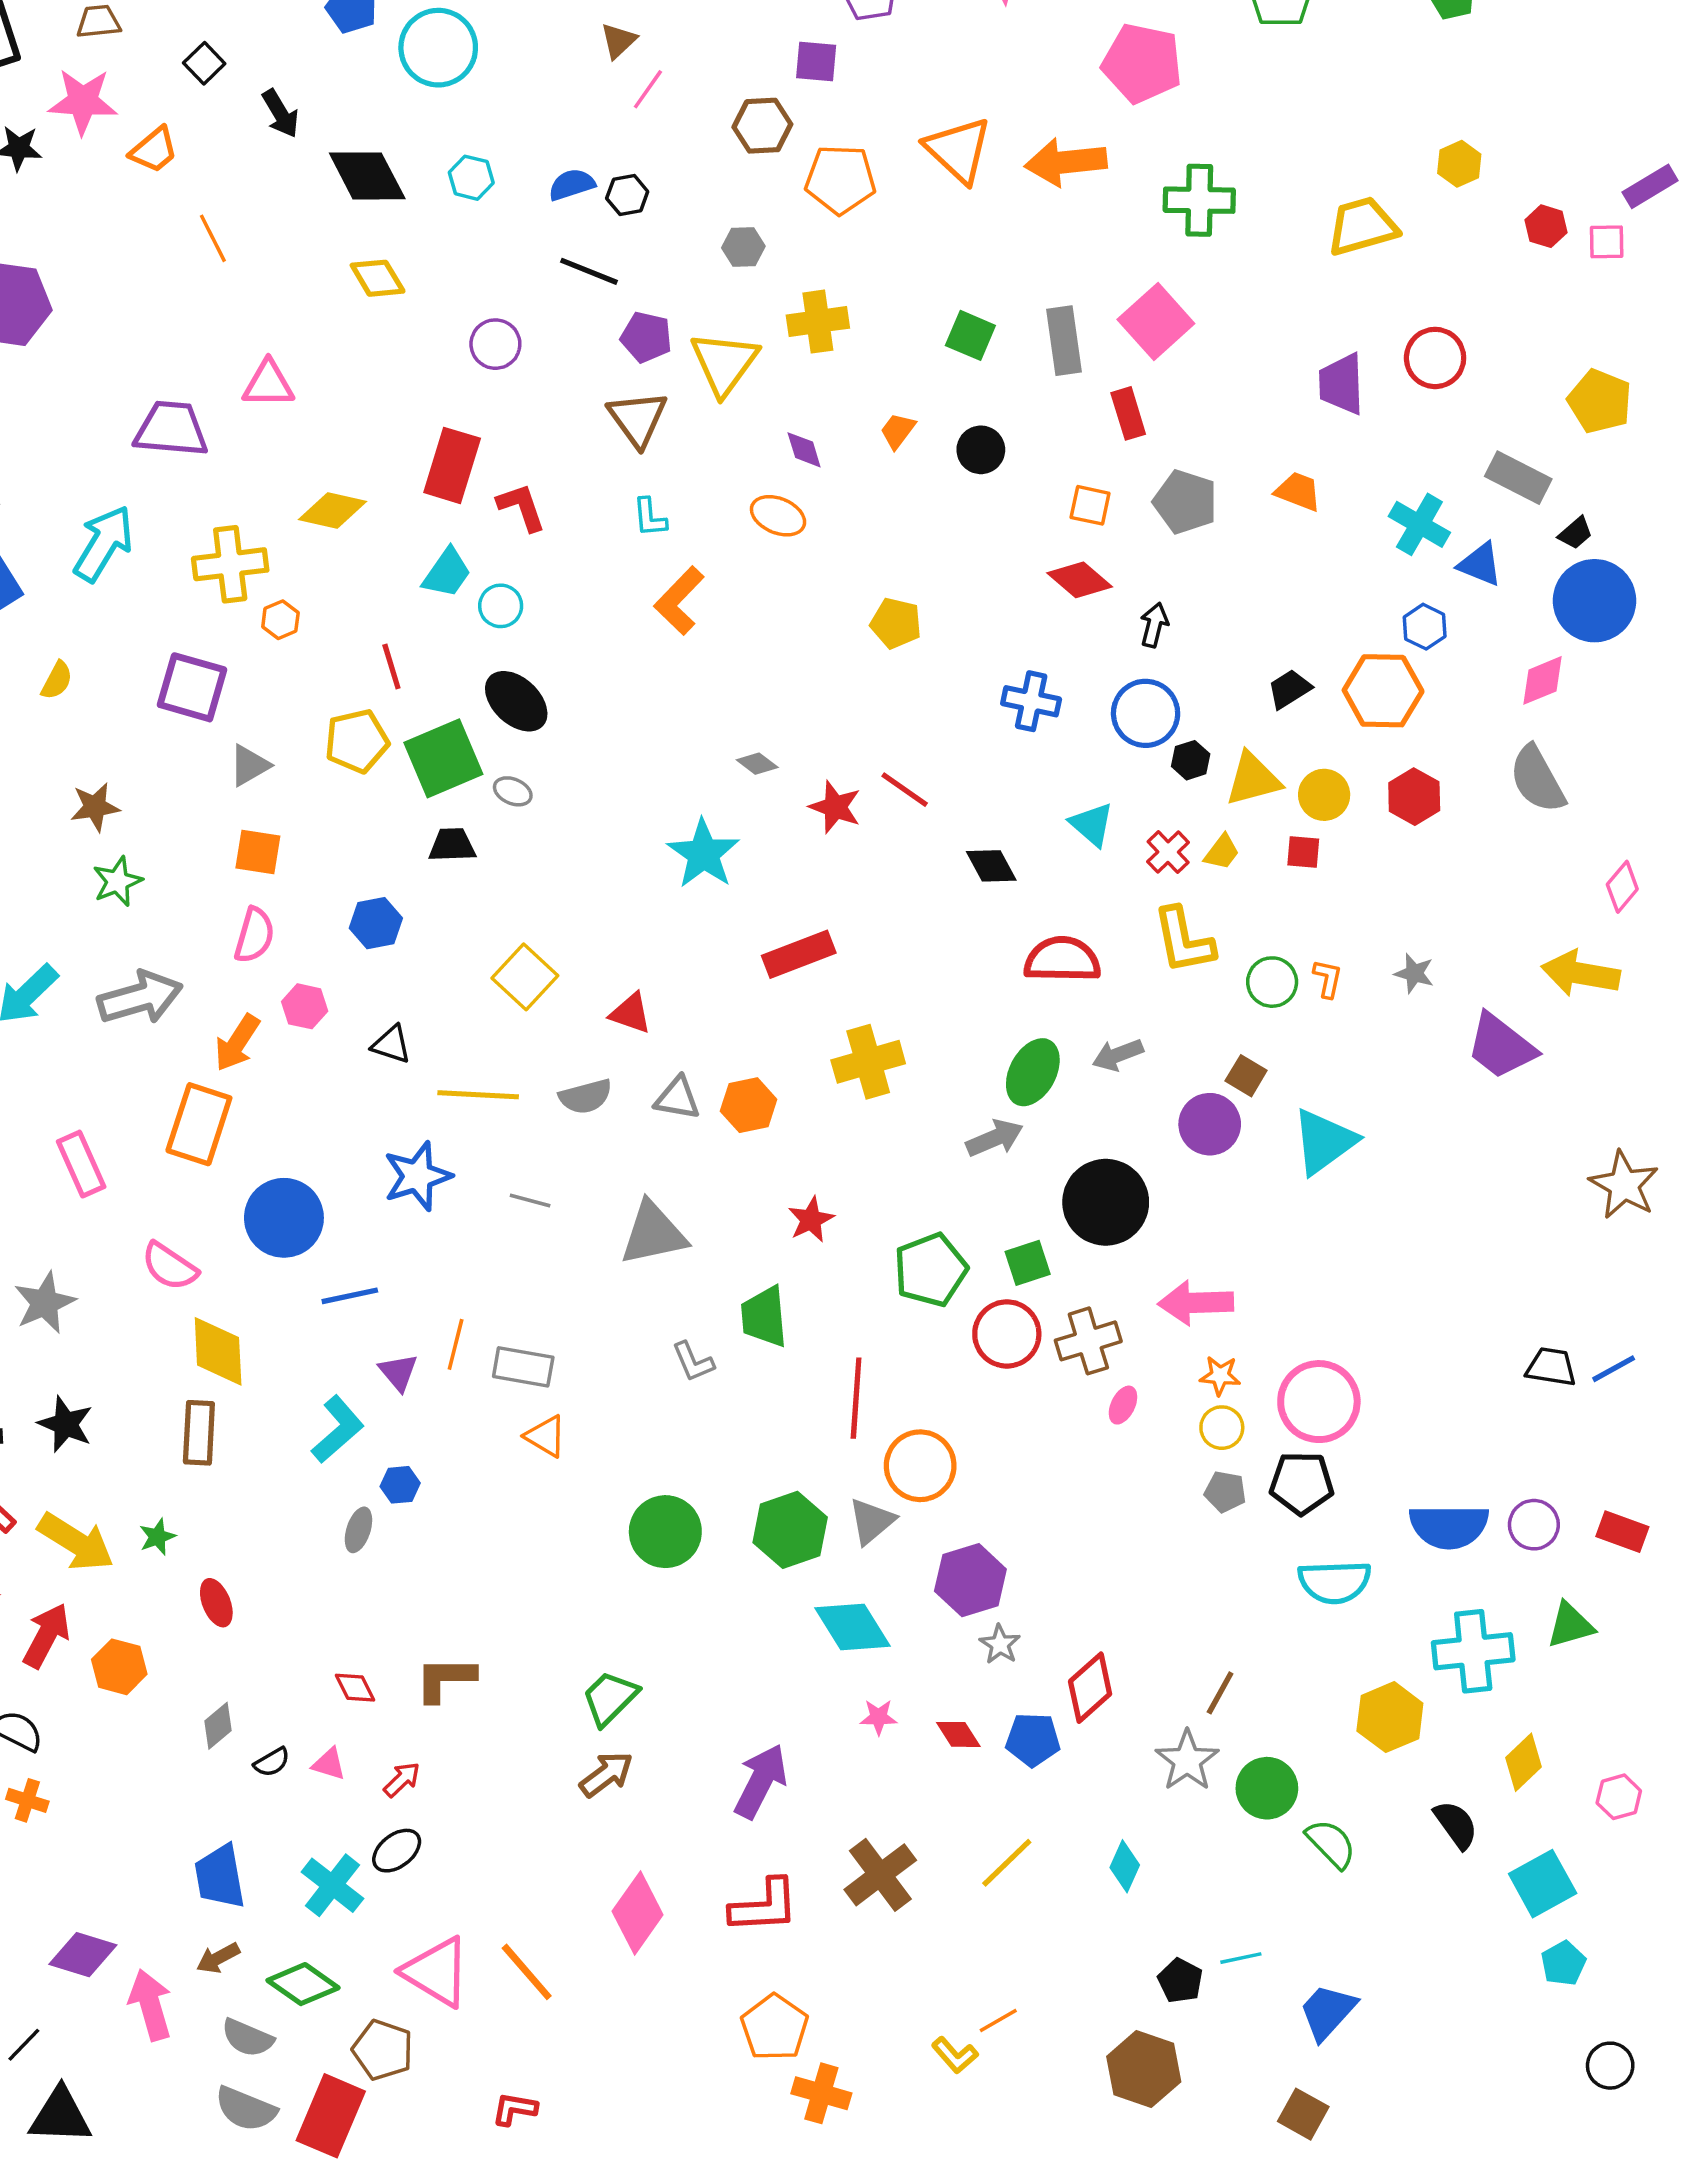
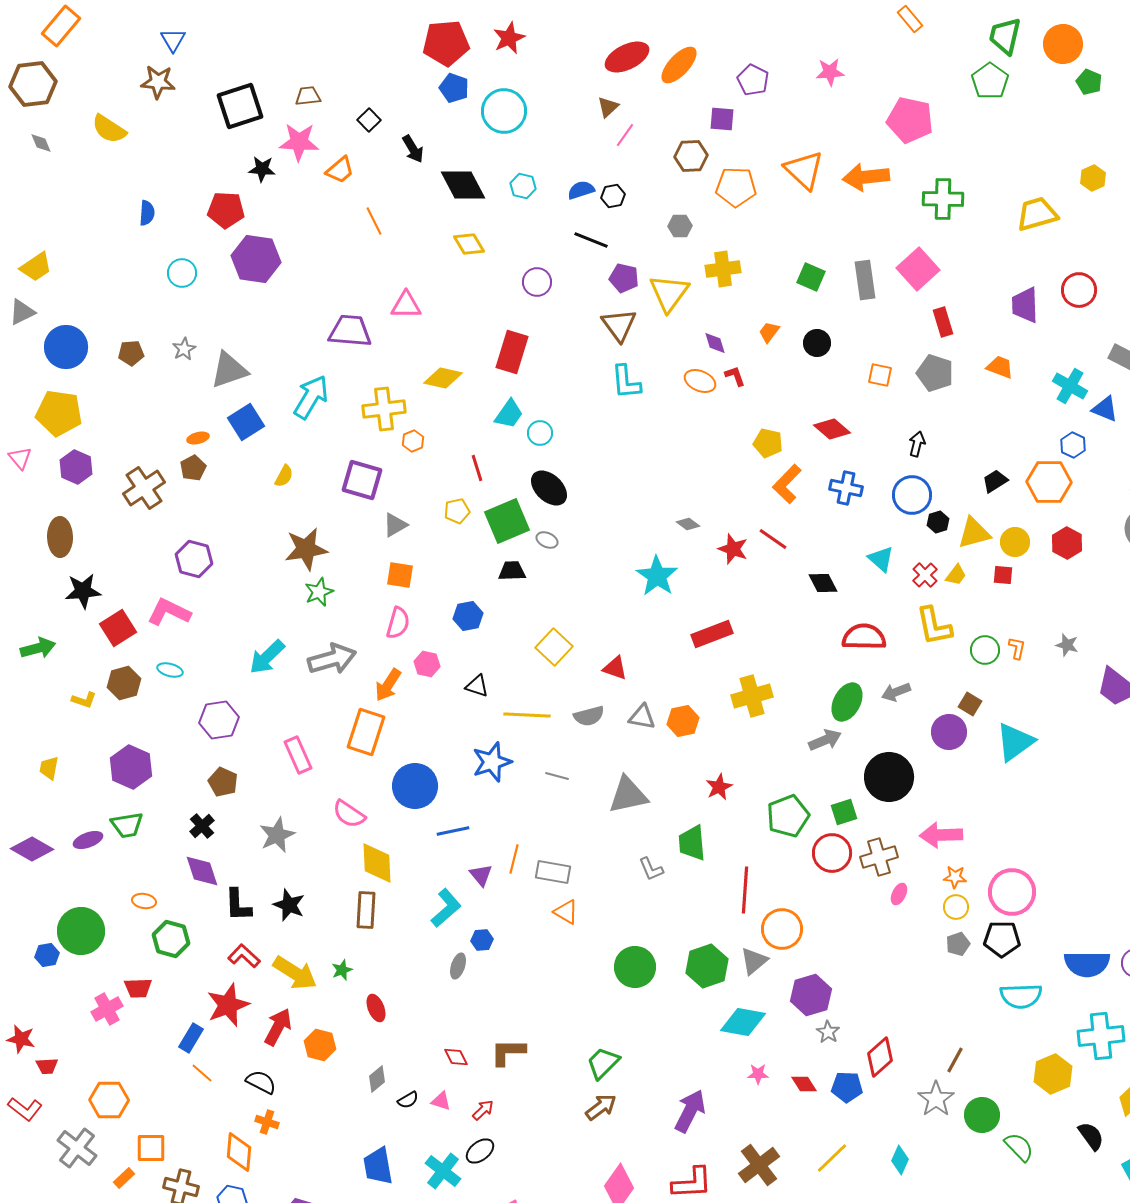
red rectangle: (1128, 413) -> (943, 322), moved
red L-shape: (521, 507) -> (735, 376), moved, size x0.7
cyan L-shape: (650, 517) -> (626, 382), size x1.5
red diamond: (1080, 580) -> (832, 429), moved
orange L-shape: (679, 601) -> (787, 484), moved
yellow pentagon: (357, 741) -> (457, 511), size x0.7
brown star: (95, 807) -> (306, 549), size x1.5
gray pentagon: (1225, 1492) -> (958, 944), turned -30
cyan diamond: (853, 1627) -> (743, 1022), turned -48

